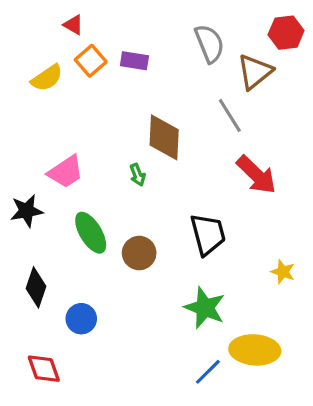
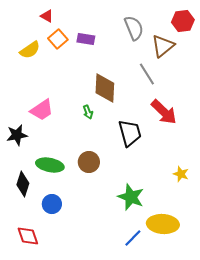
green ellipse: (91, 233) -> (50, 165), moved, turned -48
black trapezoid: (208, 234) -> (130, 133), moved

